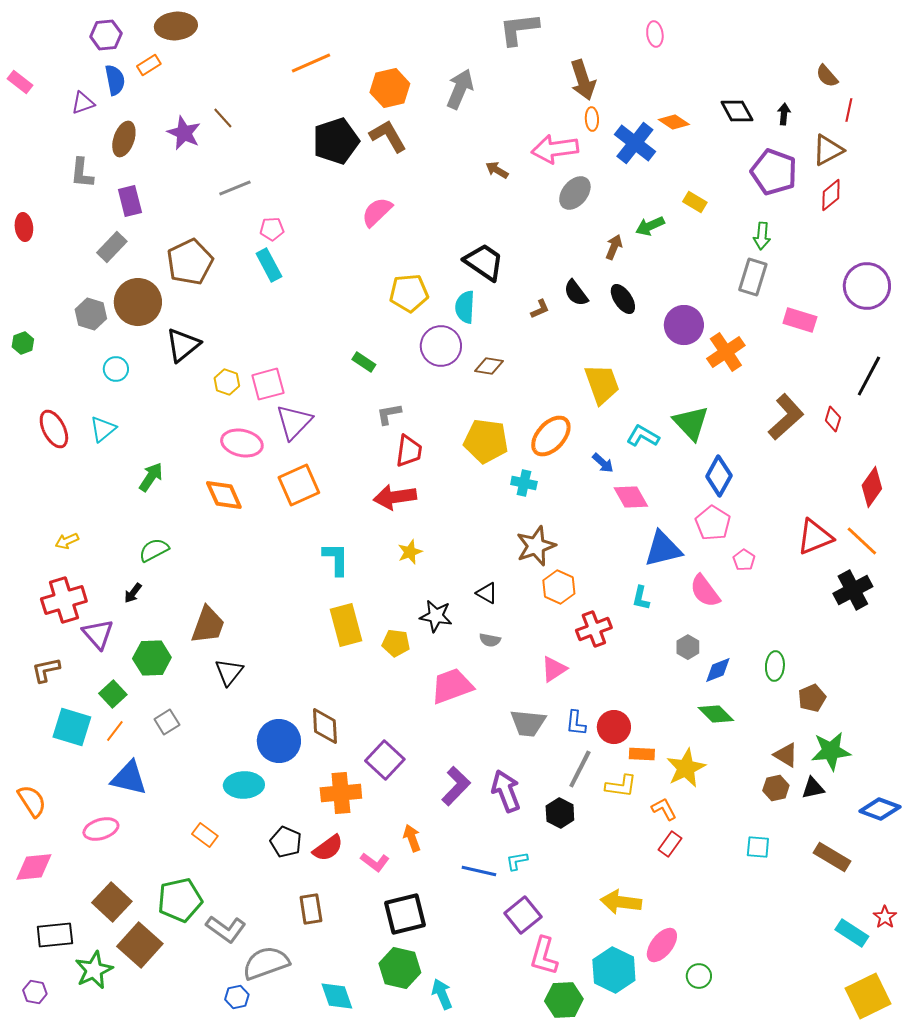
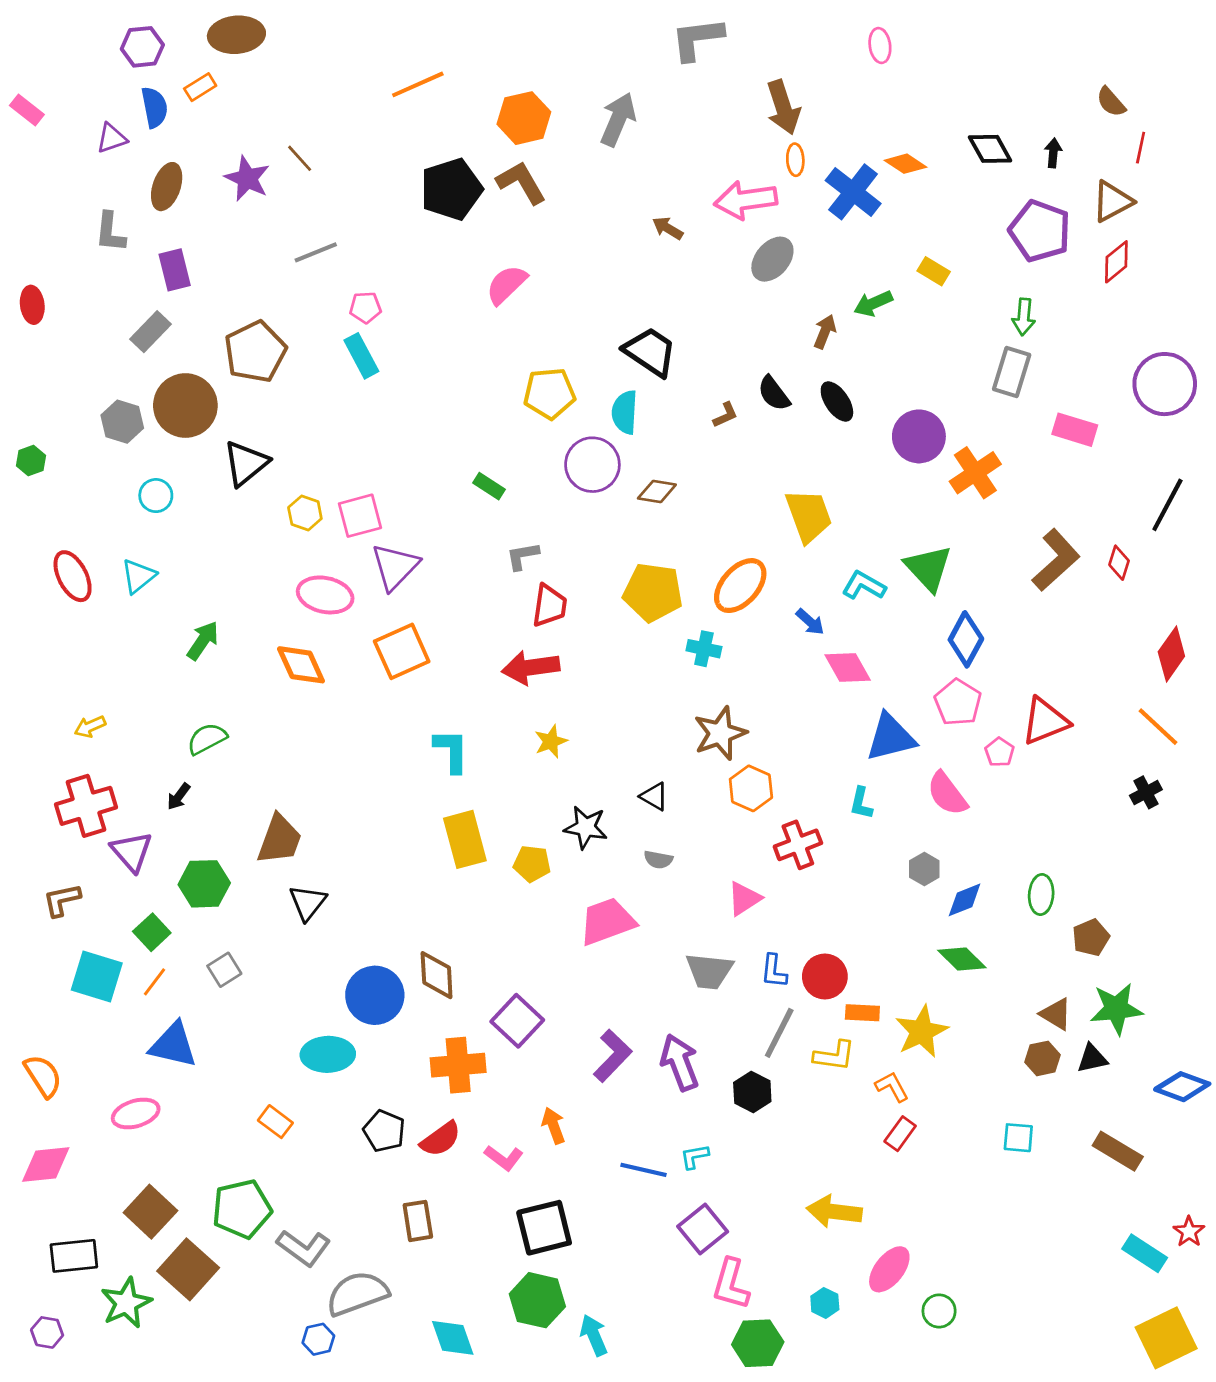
red triangle: (815, 537) -> (1045, 721), moved
black cross: (853, 590) -> (1146, 792), size x0.6
cyan hexagon: (614, 970) -> (825, 1303), size x0.5

